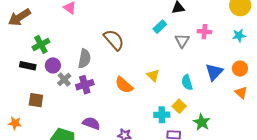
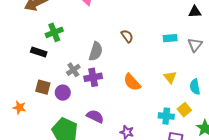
cyan rectangle: (160, 27) -> (170, 38), moved, turned 32
brown semicircle: (114, 40) -> (127, 36), size x0.6
purple circle: (53, 65) -> (63, 93), moved
yellow triangle: (153, 75) -> (170, 77), moved

